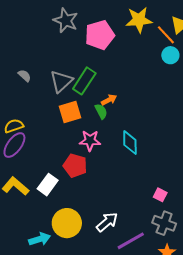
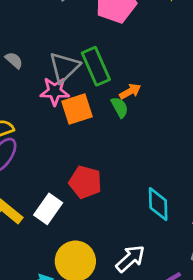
green rectangle: (84, 81) -> (96, 66), turned -56
pink star: (90, 141) -> (55, 91), moved
cyan diamond: (130, 142) -> (158, 204), moved

